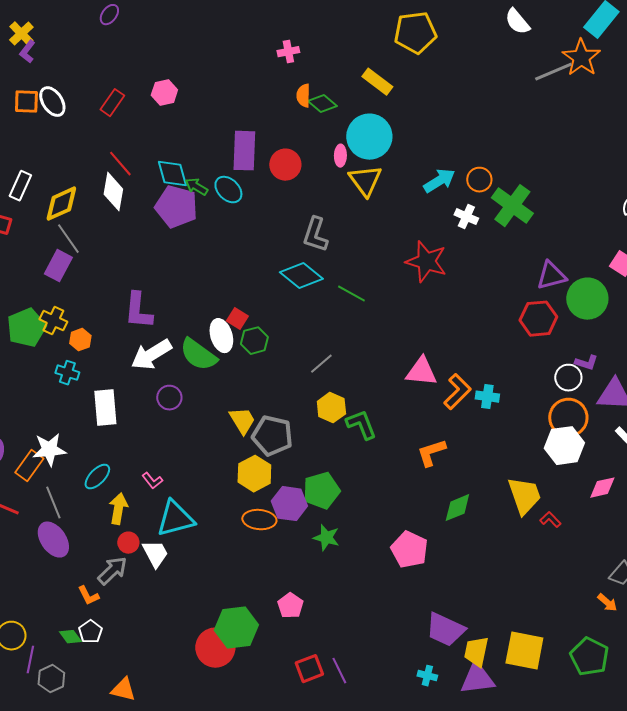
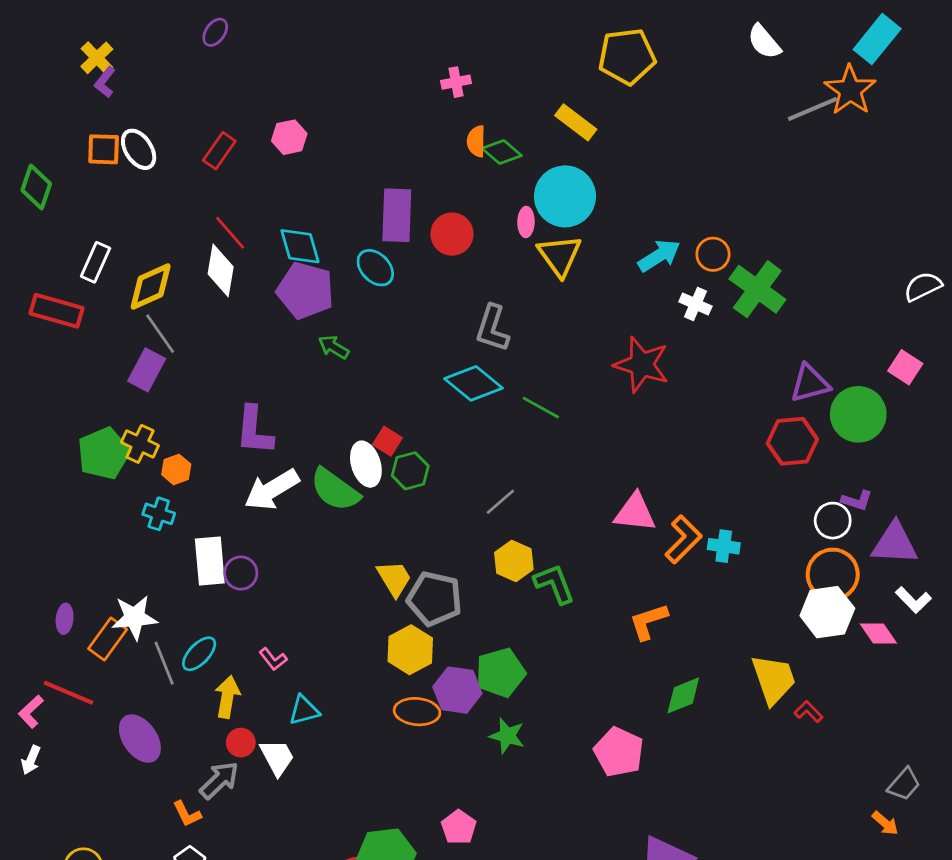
green arrow: (196, 187) -> (334, 347), moved
purple circle: (169, 398) -> (241, 573), moved
pink diamond: (602, 488) -> (878, 634), moved, turned 68
gray line: (53, 503) -> (164, 663), moved
cyan triangle: (175, 519) -> (304, 710), size x0.6

